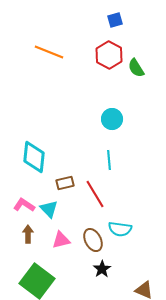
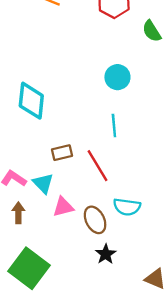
green semicircle: (136, 68) -> (152, 31), moved
cyan diamond: (34, 157) -> (31, 101), moved
pink triangle: (61, 240) -> (63, 207), moved

